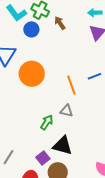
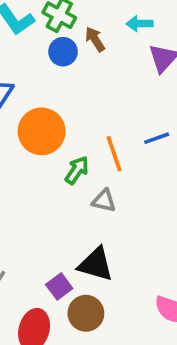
cyan arrow: (95, 13) -> (140, 24), moved
blue circle: (31, 29) -> (63, 52), moved
green arrow: (47, 122) -> (77, 170), moved

